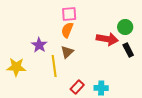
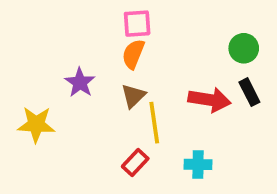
red arrow: (107, 39) -> (209, 100), moved
yellow line: (54, 66) -> (154, 123), moved
red rectangle: (77, 87) -> (135, 163), moved

